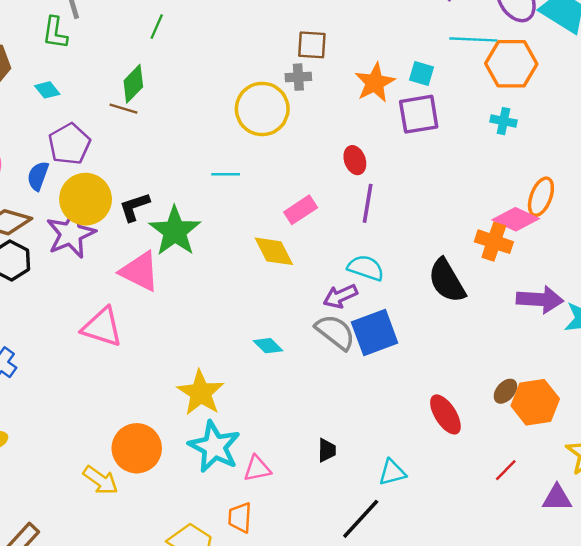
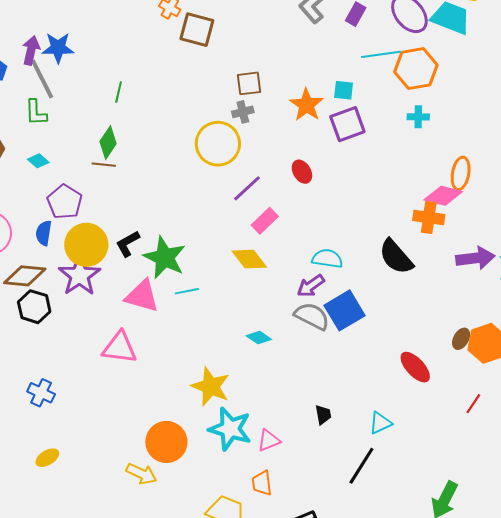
cyan line: (226, 174) -> (187, 291), moved
purple line: (368, 203) -> (247, 188), moved, turned 48

